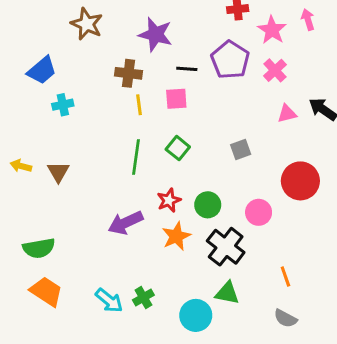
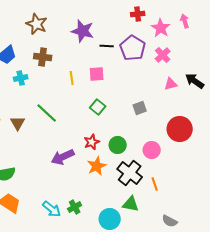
black line: (187, 69) -> (107, 46), moved
brown cross: (129, 73) -> (43, 57), moved
green line: (136, 157) -> (47, 113), moved, turned -55
orange line: (285, 277) -> (155, 184), moved

